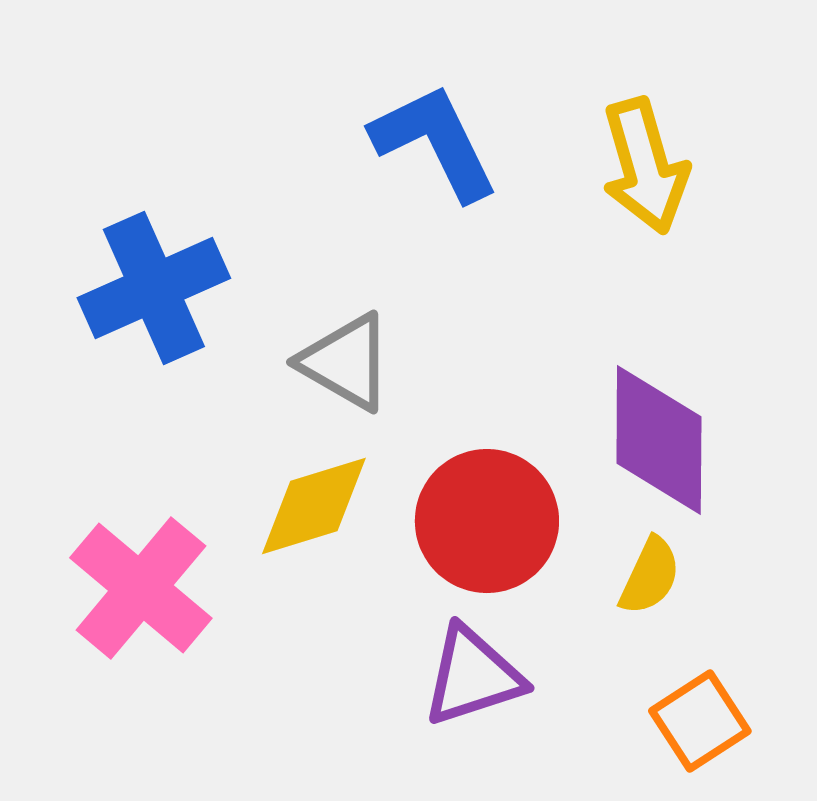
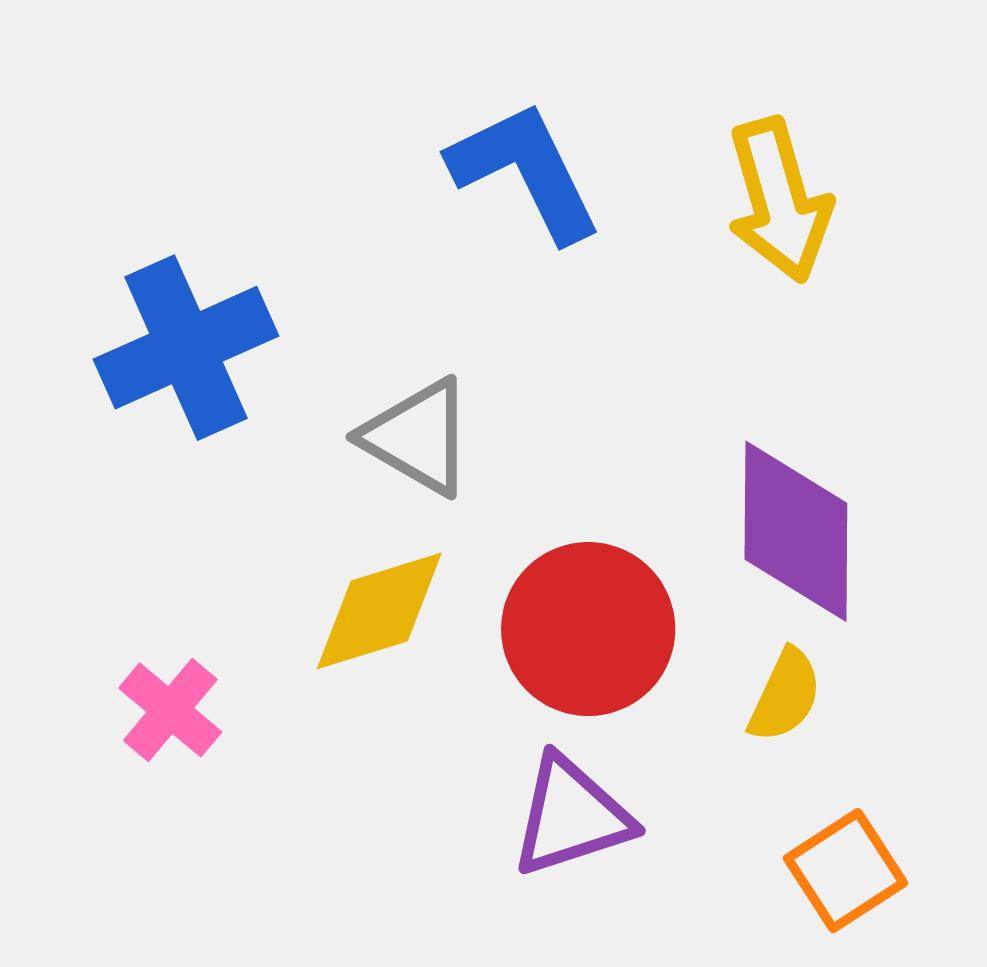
pink cross: (141, 588) -> (170, 710), size x0.6

